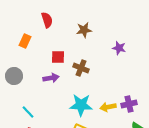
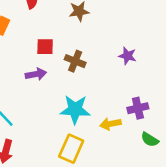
purple star: (119, 48) -> (127, 56), moved
yellow arrow: (108, 107) -> (110, 124), moved

